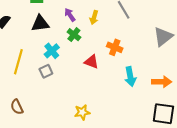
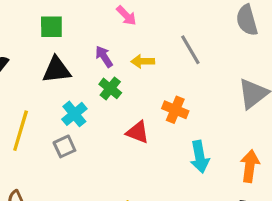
yellow arrow: (94, 17) -> (143, 61), turned 72
orange arrow: (162, 82) -> (250, 166), turned -84

